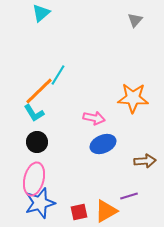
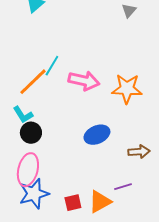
cyan L-shape: (34, 113) -> (23, 115), moved
pink arrow: (94, 118) -> (84, 81), moved, size x1.4

